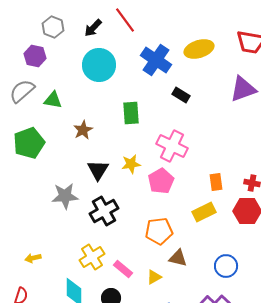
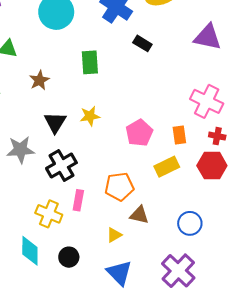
purple triangle: (243, 89) -> (208, 37), turned 32
pink cross: (172, 146) -> (207, 101), moved
pink pentagon: (161, 181) -> (139, 133), moved
yellow cross: (92, 257) -> (49, 214), turned -35
pink rectangle: (123, 269) -> (78, 200), moved, turned 60

